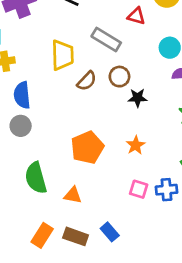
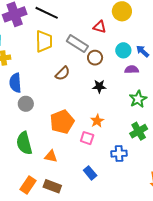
yellow trapezoid: (62, 55) -> (44, 41), moved
brown circle: (119, 77) -> (95, 58), moved
gray circle: (21, 126) -> (26, 104), moved
pink square: (139, 189) -> (87, 138), moved
blue rectangle: (110, 232) -> (90, 173), moved

